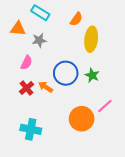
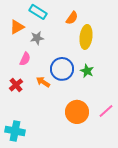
orange triangle: (18, 29) -> (17, 27), turned -35
red cross: (26, 88) -> (16, 85), moved
pink line: (105, 106) -> (106, 111), moved
cyan cross: (31, 129) -> (15, 131), moved

